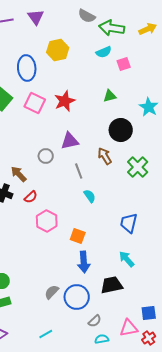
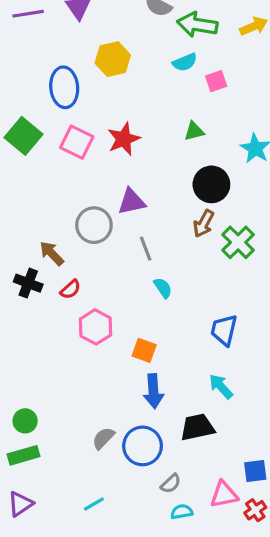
gray circle: (46, 156) -> (94, 225), size x1.5
brown arrow: (105, 156) -> (204, 224), moved, turned -120

